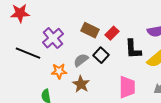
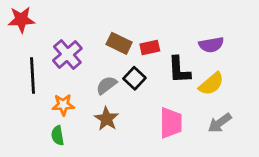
red rectangle: (112, 33) -> (150, 48), turned 32
black line: (28, 53) -> (32, 75), turned 65
orange star: (59, 71) -> (63, 105), moved

